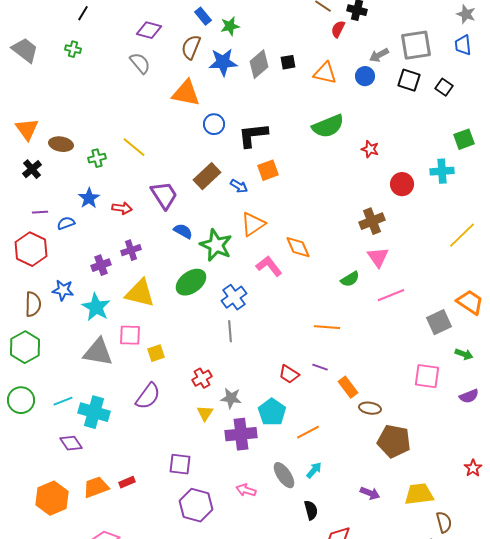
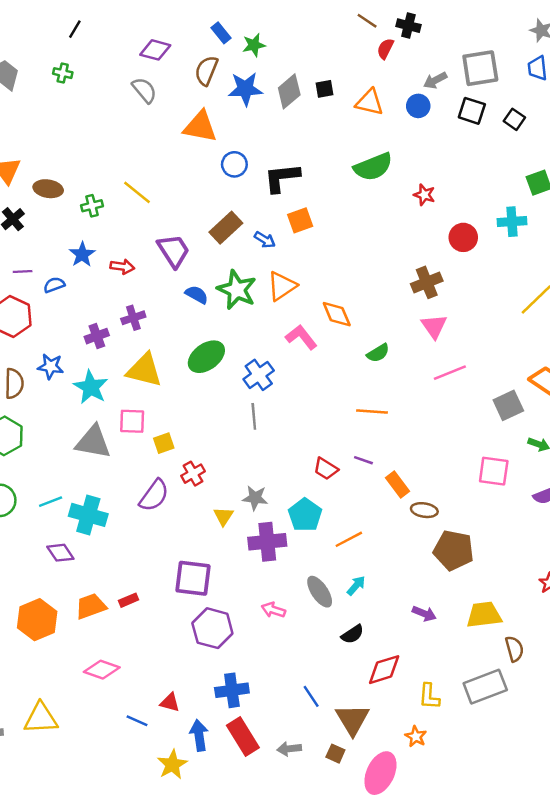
green star: (216, 245) -> (237, 290), moved
green semicircle: (350, 279) -> (378, 353), moved
red cross: (202, 378) -> (193, 474), moved
purple square: (180, 464) -> (193, 578), size x1.4
black semicircle: (311, 510) -> (352, 634), turned 72

